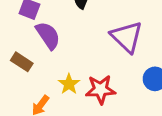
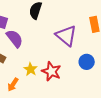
red star: (100, 89) -> (51, 71), turned 30

